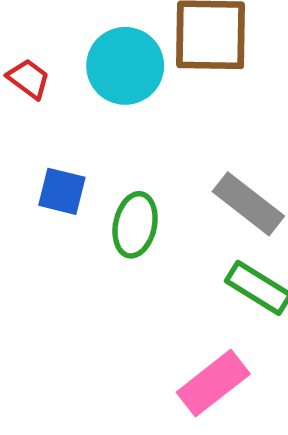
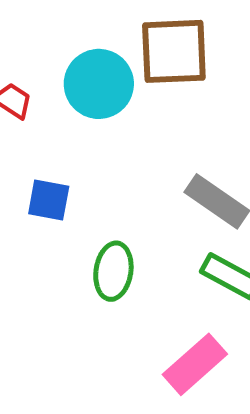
green ellipse: (135, 225) -> (113, 271), moved

